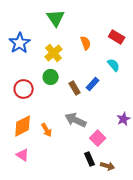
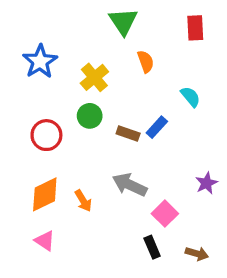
green triangle: (56, 18) -> (123, 21), moved
red rectangle: (117, 37) -> (195, 28), moved, turned 56
brown rectangle: (75, 88) -> (128, 133), turned -40
brown arrow: (108, 166) -> (197, 254), moved

